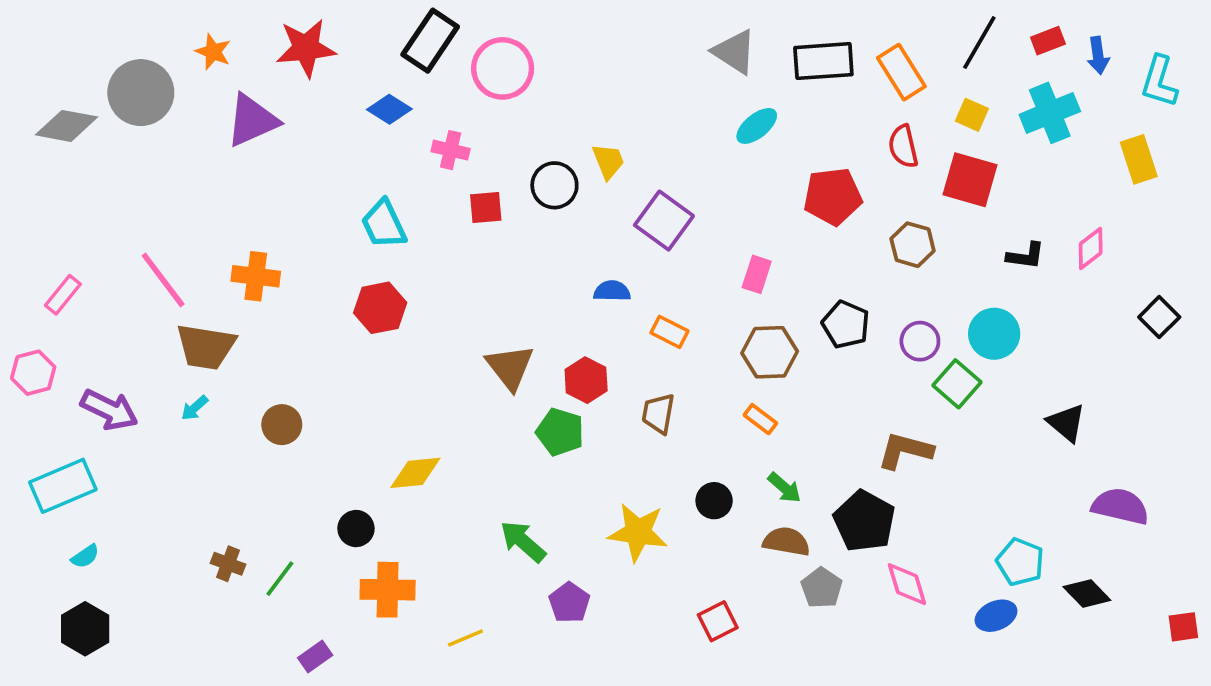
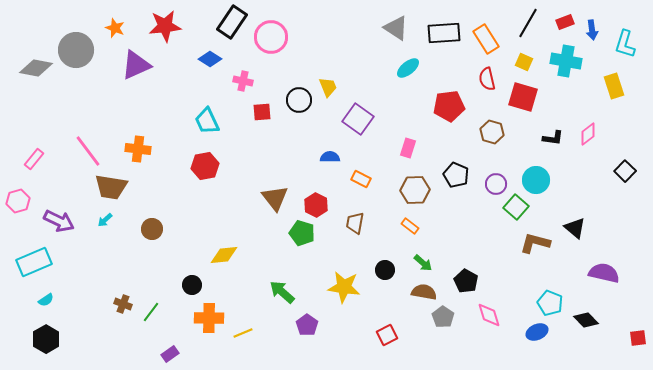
cyan cross: (1050, 113) -> (566, 61), turned 32
brown L-shape: (905, 451) -> (535, 243), moved
black pentagon: (864, 521) -> (466, 281), size x0.7
yellow line: (465, 638) -> (243, 333), moved

